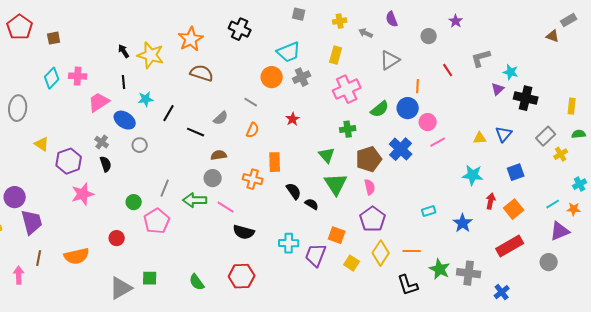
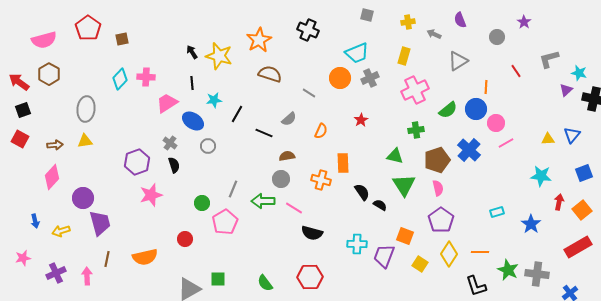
gray line: (251, 102) -> (309, 93), moved
yellow triangle: (42, 144) -> (85, 141), moved, turned -42
green triangle: (327, 155) -> (395, 156), turned -36

